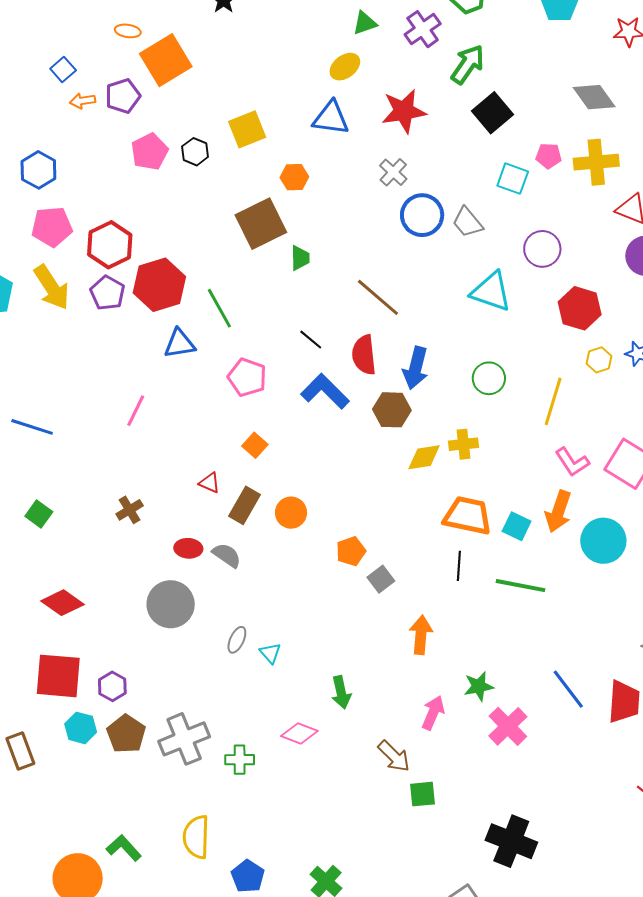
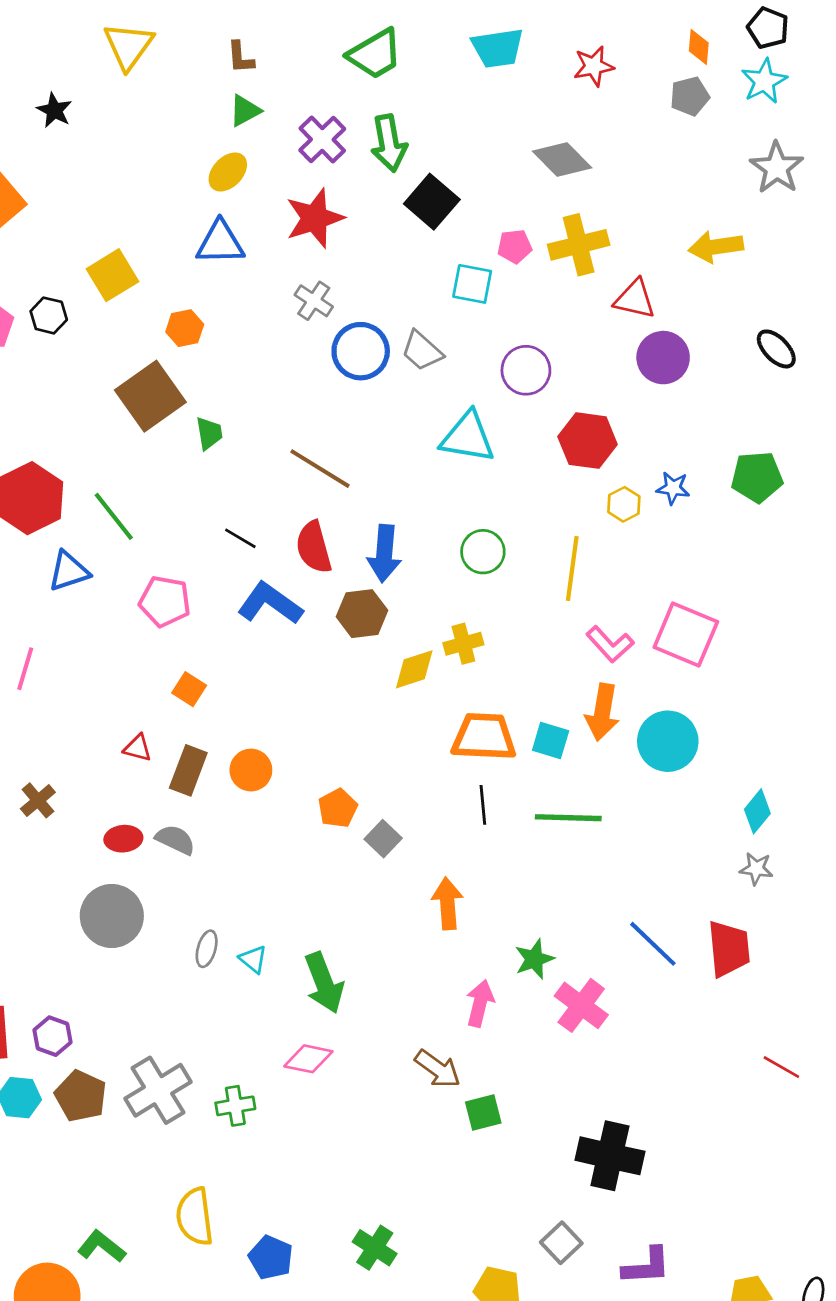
purple cross: (423, 29) -> (322, 140), moved
green arrow: (468, 64) -> (389, 143), turned 144
green arrow: (341, 692) -> (324, 983), moved, size x1.4

